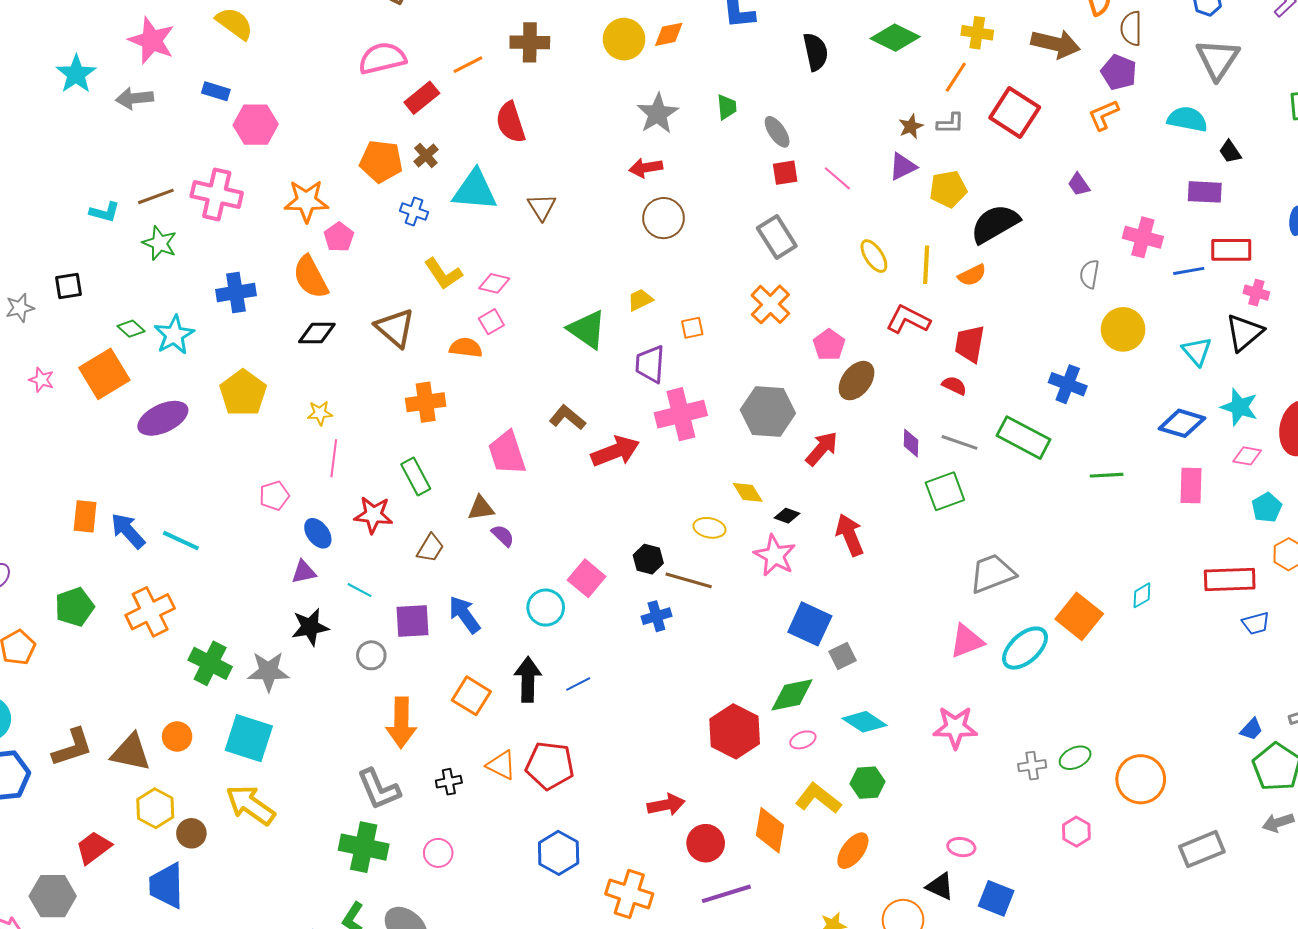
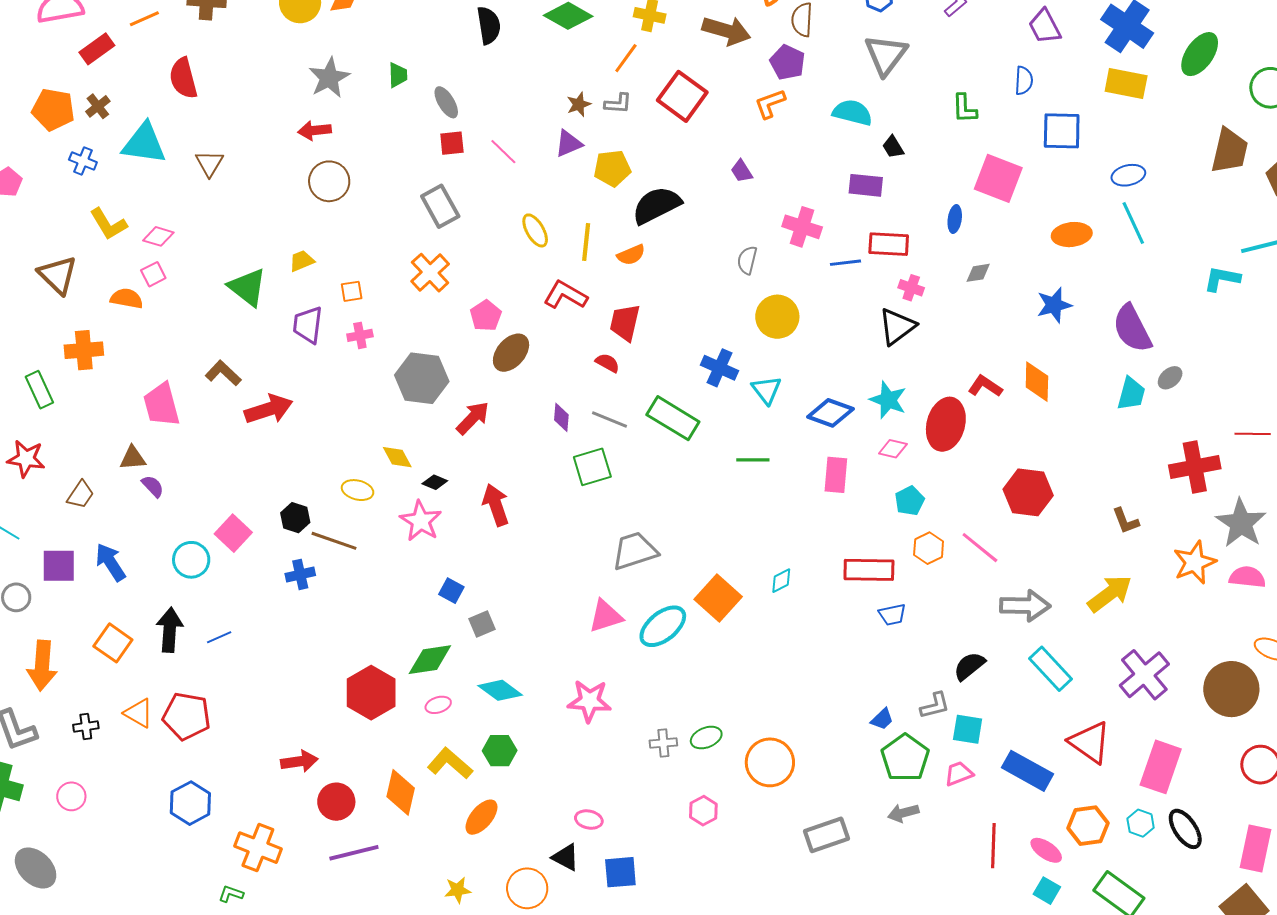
cyan triangle: (1197, 351) -> (766, 390), moved
pink cross: (681, 414) -> (360, 335), moved, size x0.5
green rectangle: (416, 477) -> (39, 390), moved
blue square: (810, 624) -> (451, 591), size x0.6
blue square: (996, 898) -> (620, 872), turned -30

